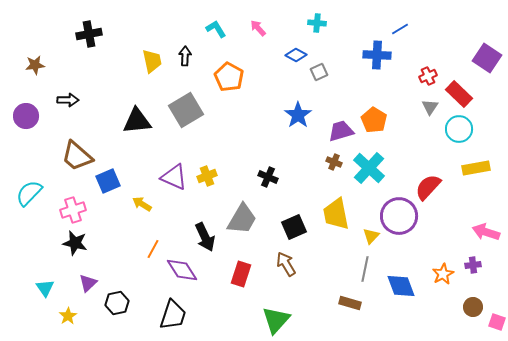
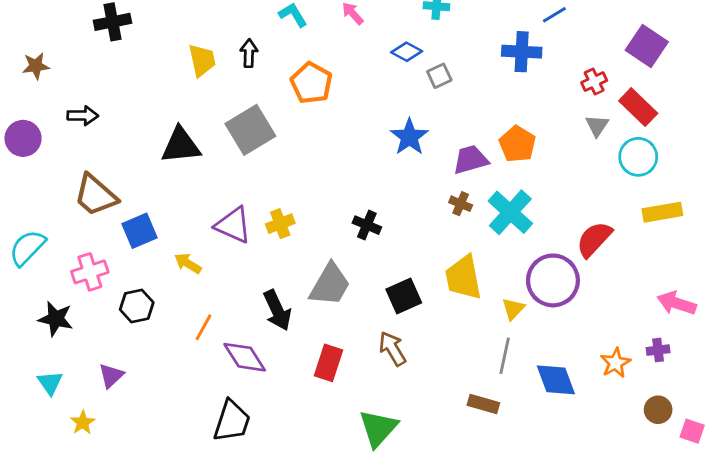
purple square: (487, 58) -> (647, 46), moved
black star: (75, 243) -> (56, 319), moved
black hexagon: (117, 303) -> (137, 306), moved

